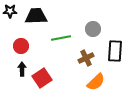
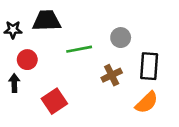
black star: (10, 11) -> (13, 30), moved
black arrow: (22, 69) -> (14, 83), moved
orange semicircle: (96, 82) -> (147, 102), moved

